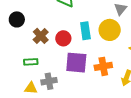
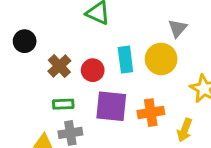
green rectangle: (31, 62) -> (63, 104), moved

